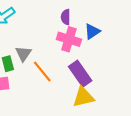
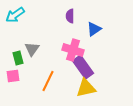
pink cross: (69, 39) -> (73, 50), moved
orange line: (42, 71) -> (48, 81), moved, turned 65

